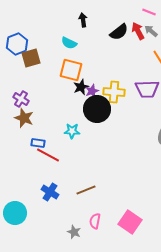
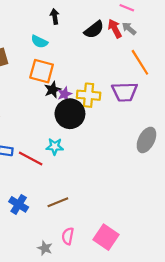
cyan star: (72, 131) -> (55, 147), moved
red line: (48, 155) -> (31, 159), moved

